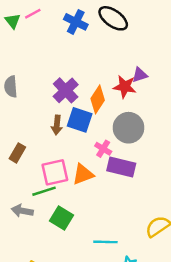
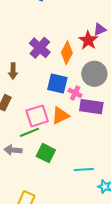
red star: (125, 87) -> (88, 40), turned 30
blue square: (80, 120) -> (57, 84), moved
brown arrow: (57, 125) -> (13, 71), moved

